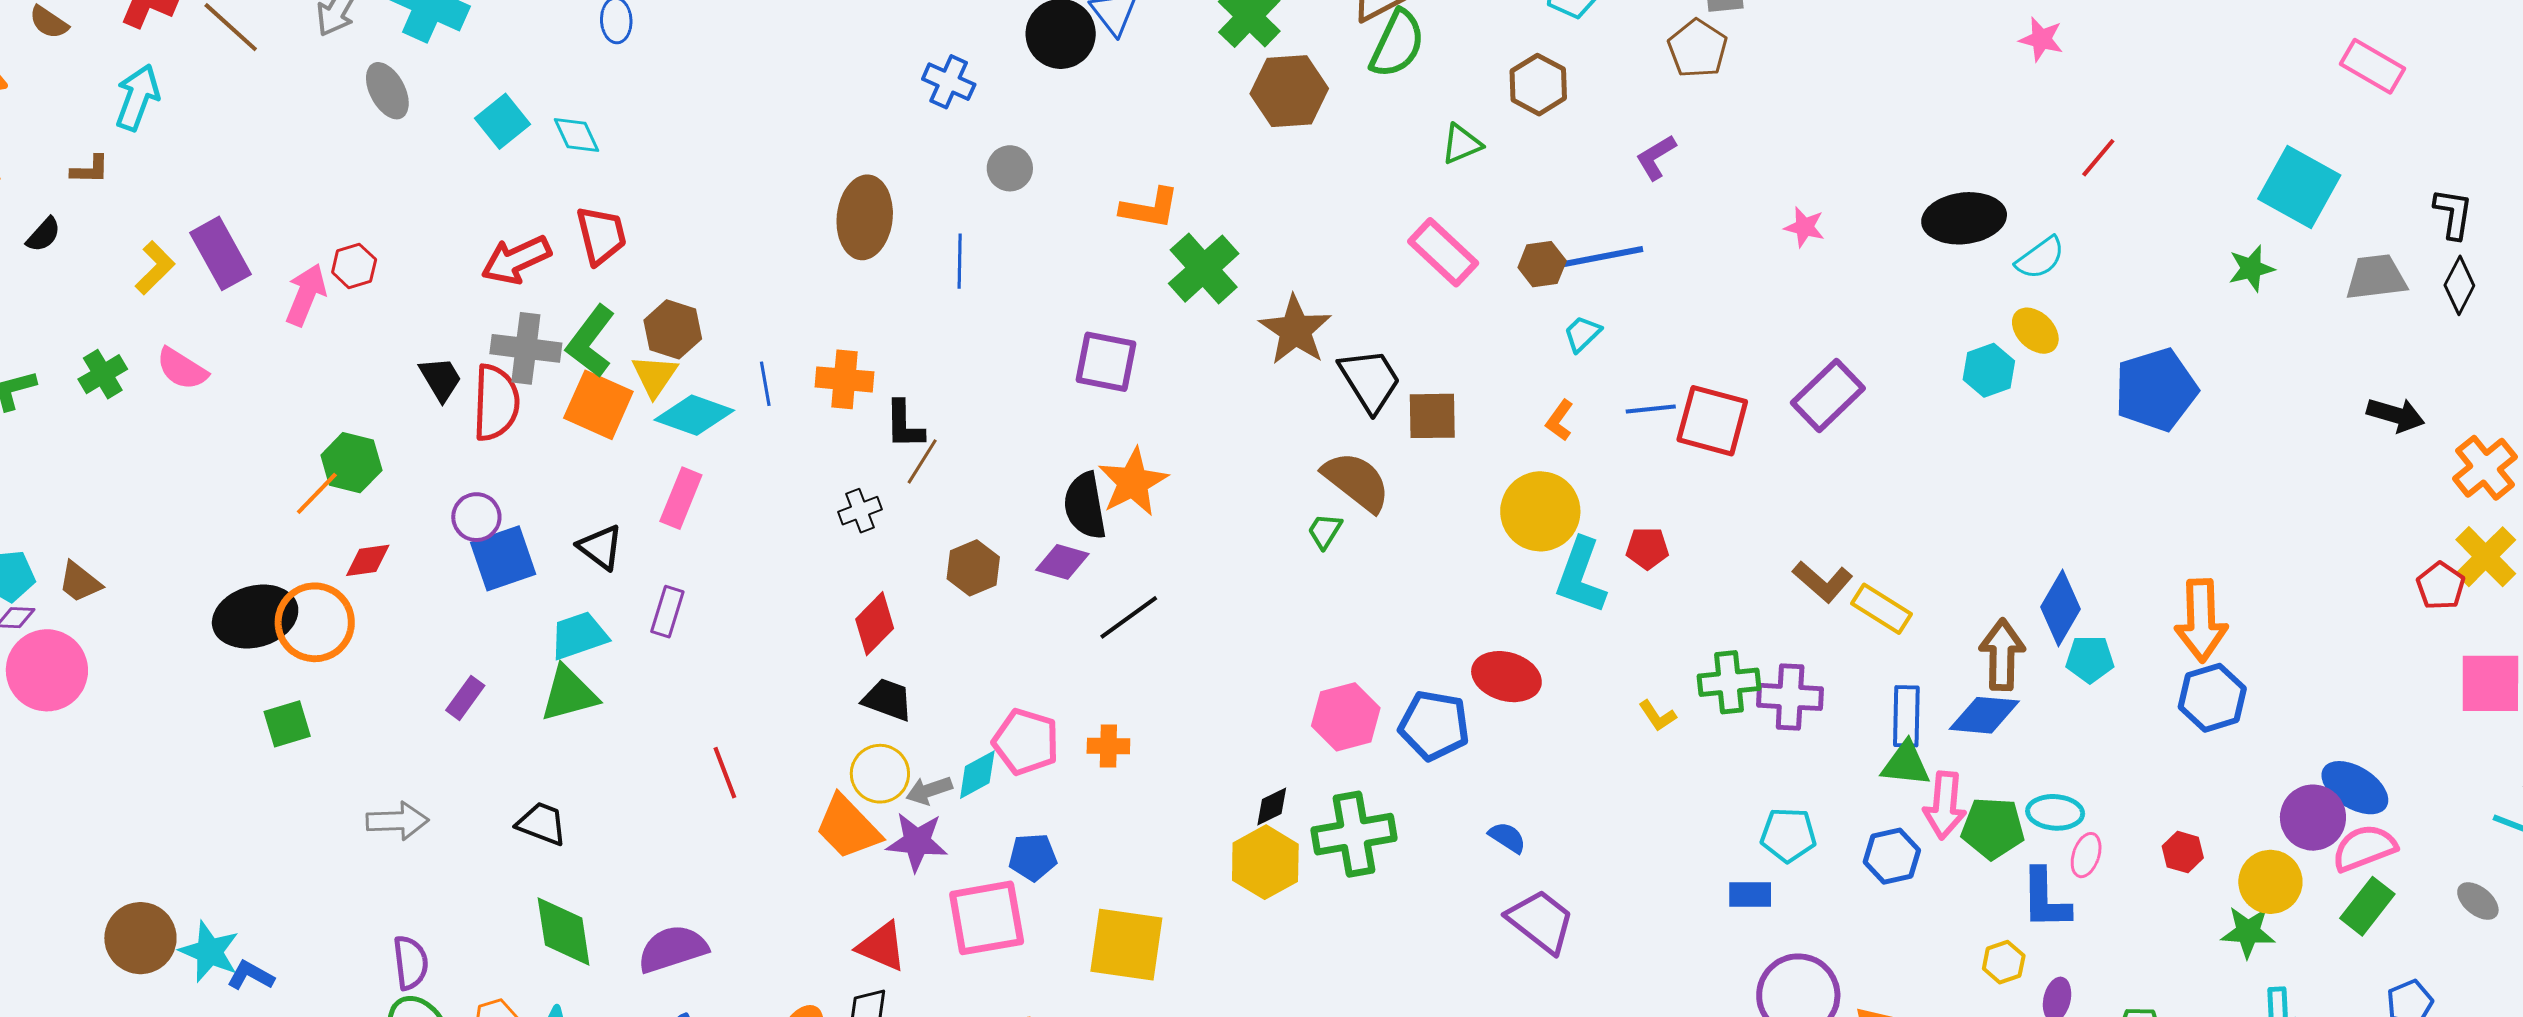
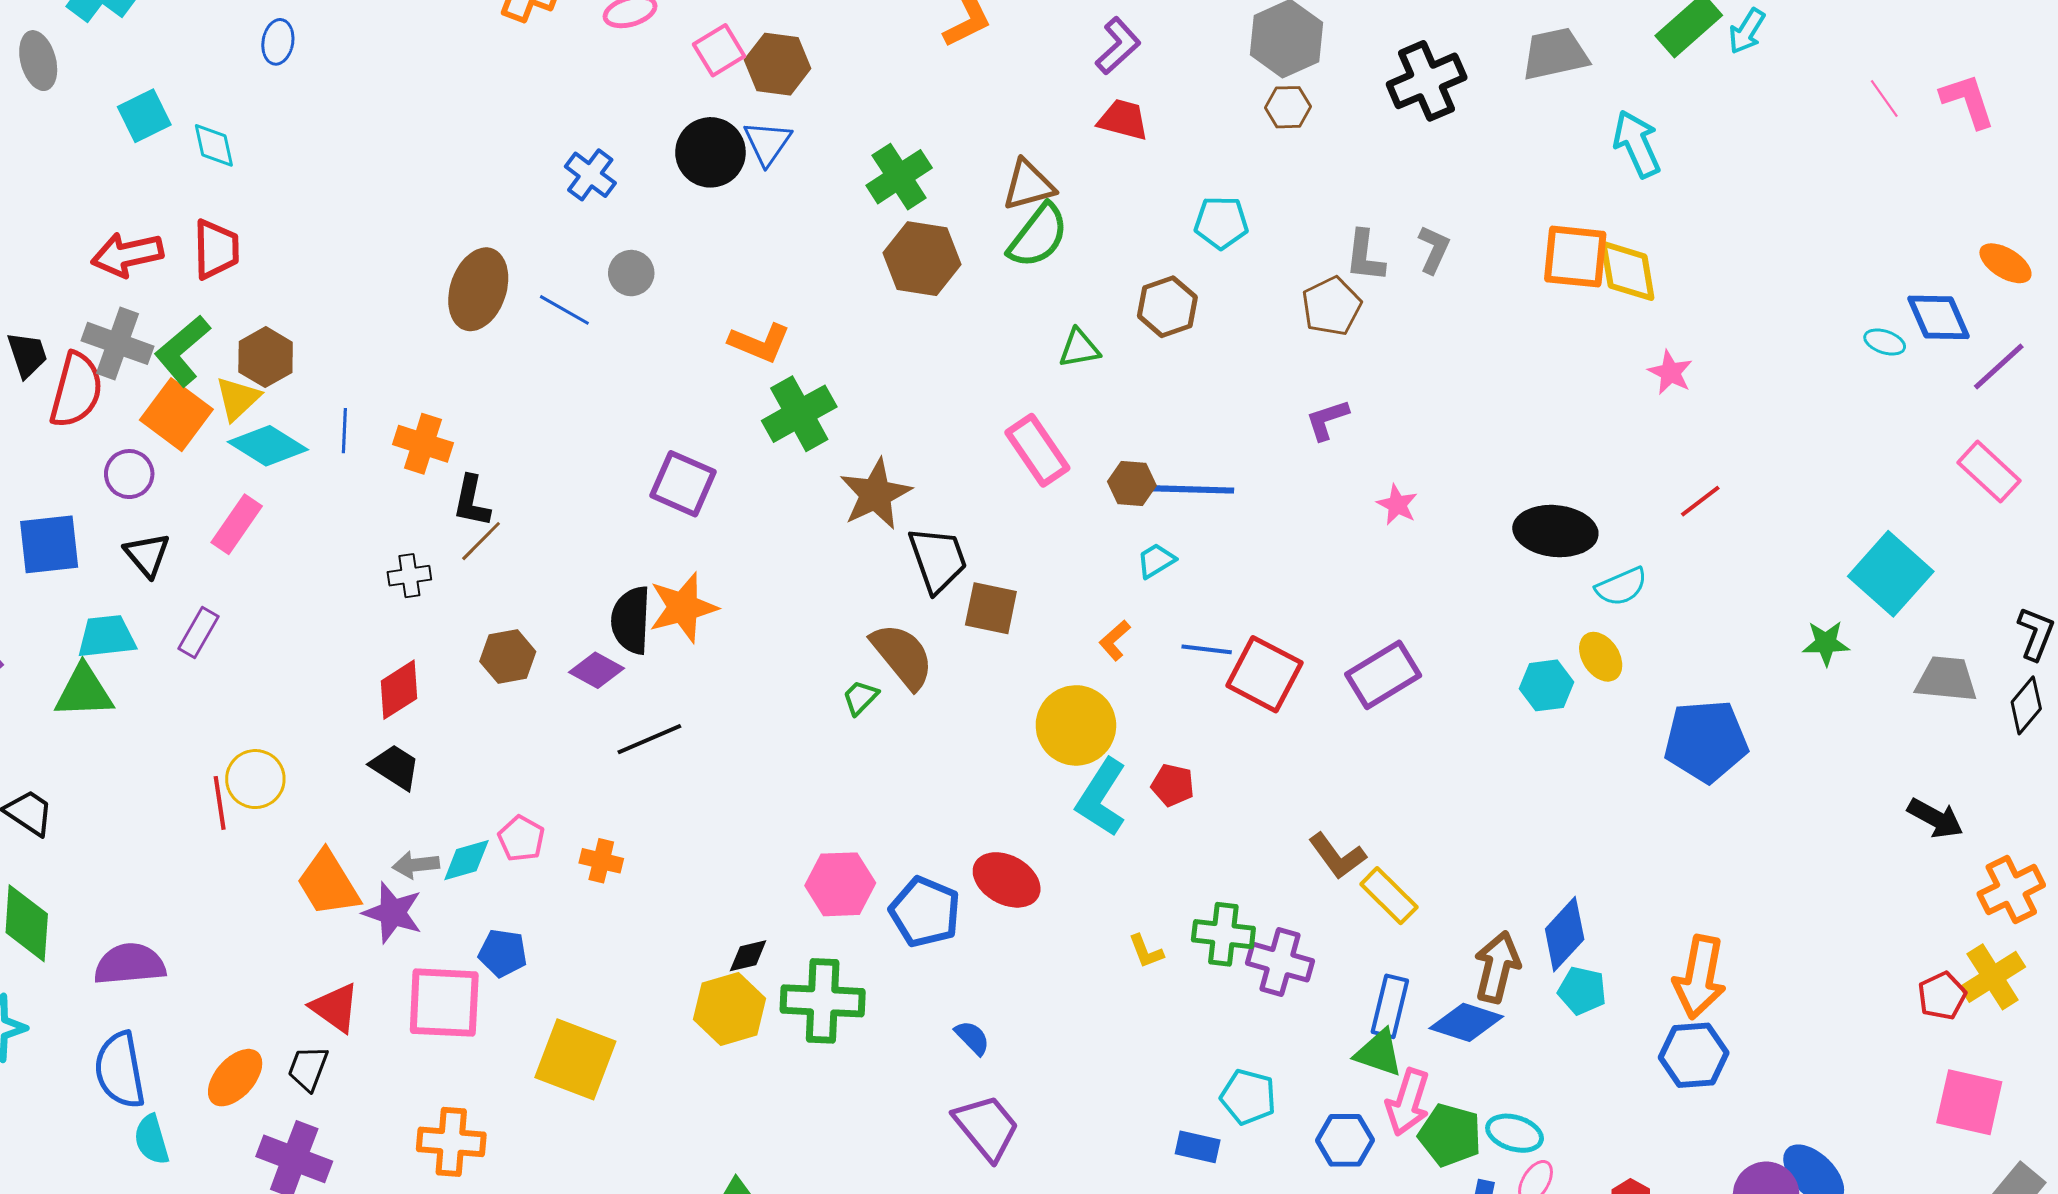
purple L-shape: (1656, 157) -> (1327, 420), moved
blue line: (960, 261) -> (564, 310), moved, turned -74
purple circle: (476, 517) -> (129, 474), moved
pink pentagon: (1026, 742) -> (521, 838), size x0.7
yellow circle: (880, 774) -> (255, 779), moved

